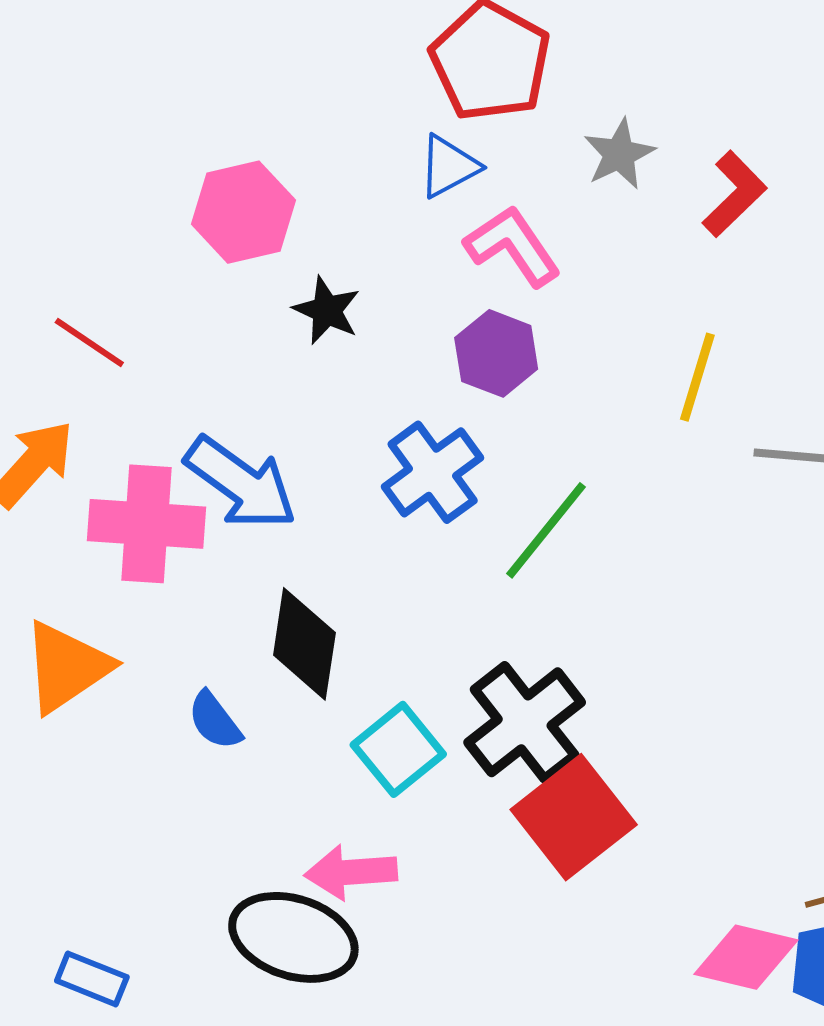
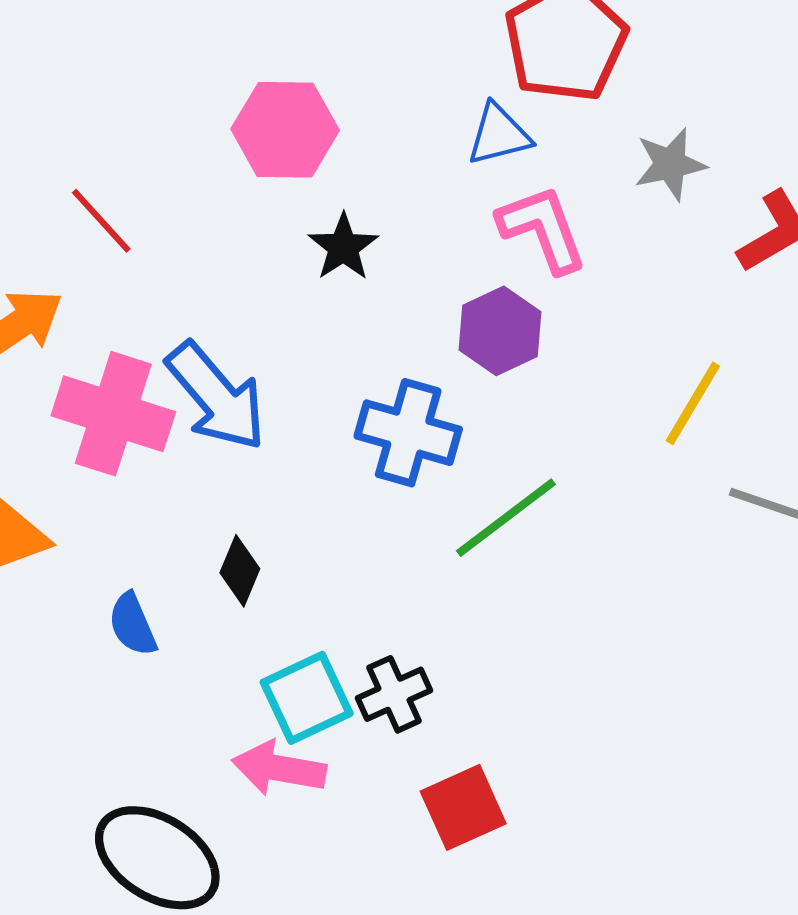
blue cross: (433, 472) -> (408, 433), turned 38
black diamond: (304, 644) -> (240, 571), size x0.6
black cross: (525, 722) -> (394, 694), moved, size x0.6
red square: (574, 817) -> (463, 807), size x0.7
pink arrow: (351, 872) -> (279, 768), moved

